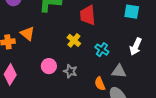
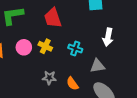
pink circle: (49, 66) -> (24, 47), moved
orange semicircle: (100, 84) -> (72, 84), moved

